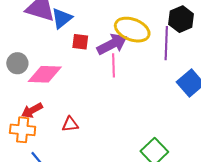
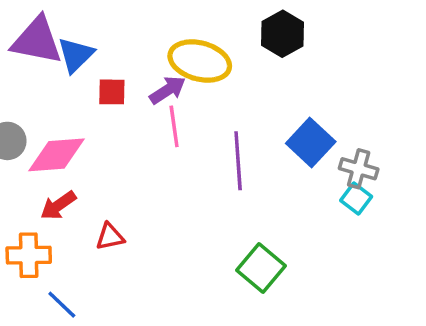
purple line: (166, 43) -> (238, 161), moved
purple arrow: (112, 44) -> (168, 90), size x0.7
red arrow: (32, 110) -> (58, 205), moved

